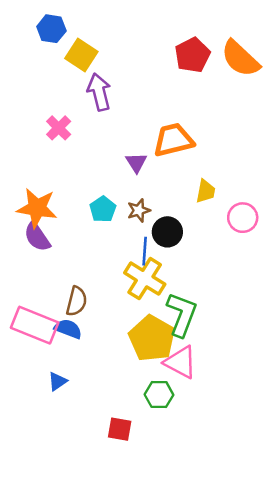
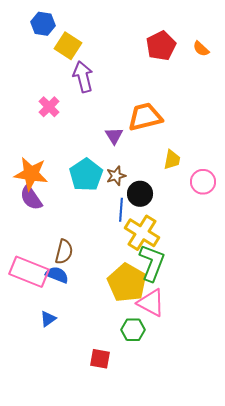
orange semicircle: (240, 59) -> (201, 49), size x0.5
cyan pentagon: (103, 209) -> (86, 175), size x1.5
yellow cross: (145, 279) -> (142, 233), moved

